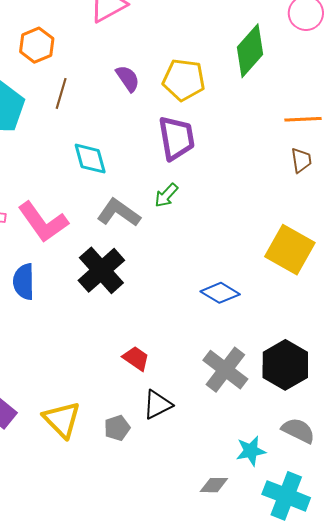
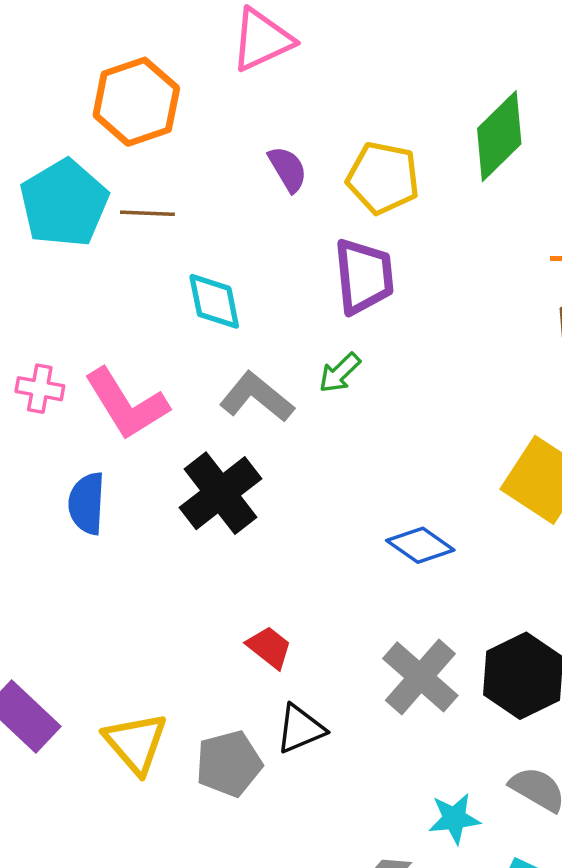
orange hexagon: (37, 45) -> (136, 102), size x1.4
brown line: (61, 93) -> (147, 213), moved, turned 72
gray pentagon: (117, 428) -> (229, 764), size x1.5

